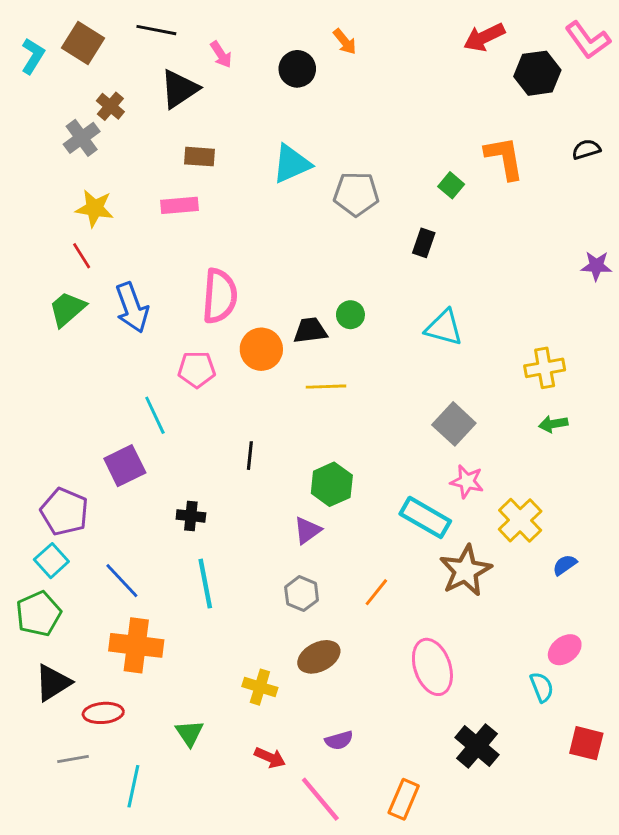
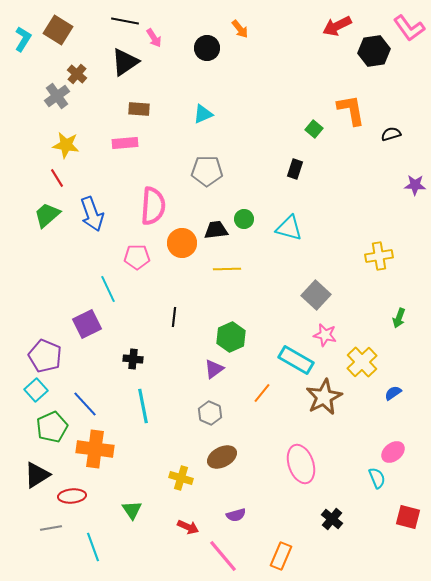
black line: (156, 30) -> (125, 21), moved
black semicircle: (586, 149) -> (391, 134), moved
cyan triangle: (292, 164) -> (203, 114), size x0.7
gray pentagon: (356, 194) -> (207, 171), moved
cyan triangle: (444, 328) -> (289, 228), moved
green arrow: (553, 424) -> (399, 318), moved, turned -60
orange line: (376, 592) -> (262, 393), moved
green pentagon: (38, 614) -> (52, 427), moved
black cross: (477, 746) -> (332, 519), size x0.7
cyan line: (133, 786) -> (93, 547), turned -32

